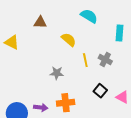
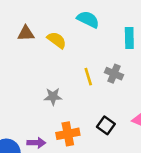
yellow semicircle: (69, 40) -> (57, 40), moved
black square: (100, 91) -> (106, 125), moved

